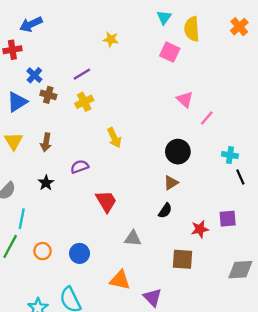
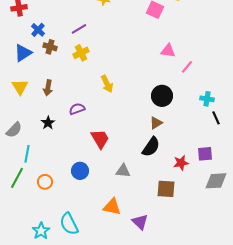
pink triangle: (185, 100) -> (168, 51), turned -35
black semicircle: (165, 211) -> (151, 147), size x1.5
blue circle: (80, 253) -> (80, 171), moved
gray diamond: (240, 270) -> (216, 181), moved

